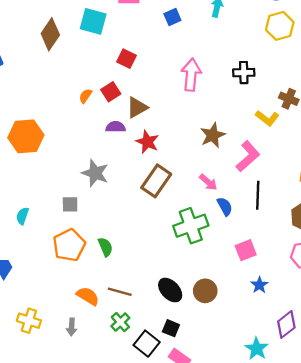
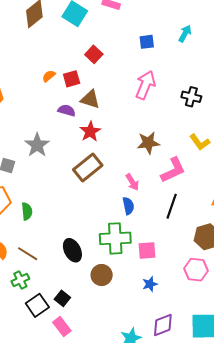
blue square: (172, 17) -> (147, 42), moved
brown triangle: (137, 107) -> (90, 99), turned 30
blue semicircle: (225, 206) -> (128, 206), moved
green cross: (191, 226) -> (115, 238), moved
black ellipse: (170, 290) -> (72, 250), moved

